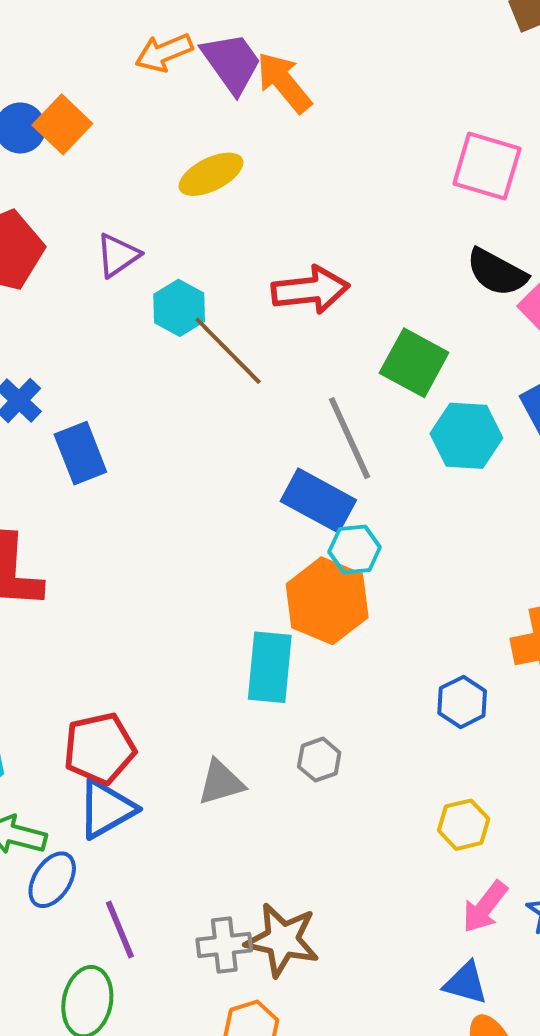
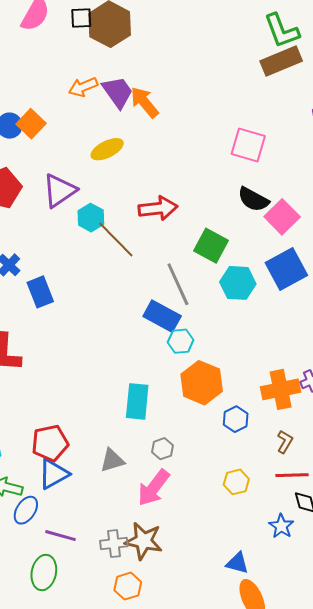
purple triangle: (118, 255) -> (59, 191), size x1.5
orange hexagon: (327, 601) -> (202, 383), moved
pink arrow: (485, 907) -> (154, 488), moved, size x1.4
purple line: (120, 929) -> (61, 536), turned -52

